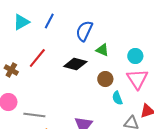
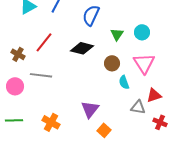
green triangle: (102, 50) -> (117, 34), moved, turned 40
cyan circle: (135, 56) -> (142, 32), moved
gray line: (34, 115) -> (41, 75), moved

